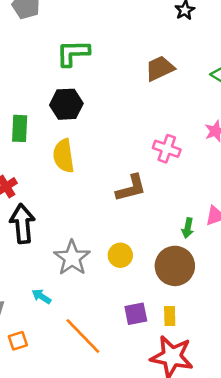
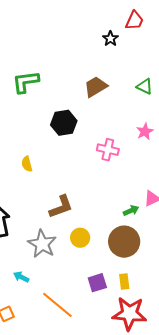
black hexagon: (66, 104) -> (64, 123), moved
yellow semicircle: (64, 156) -> (27, 164), size x0.6
brown L-shape: (131, 188) -> (61, 207), moved
green arrow: (188, 228) -> (131, 211), turned -119

